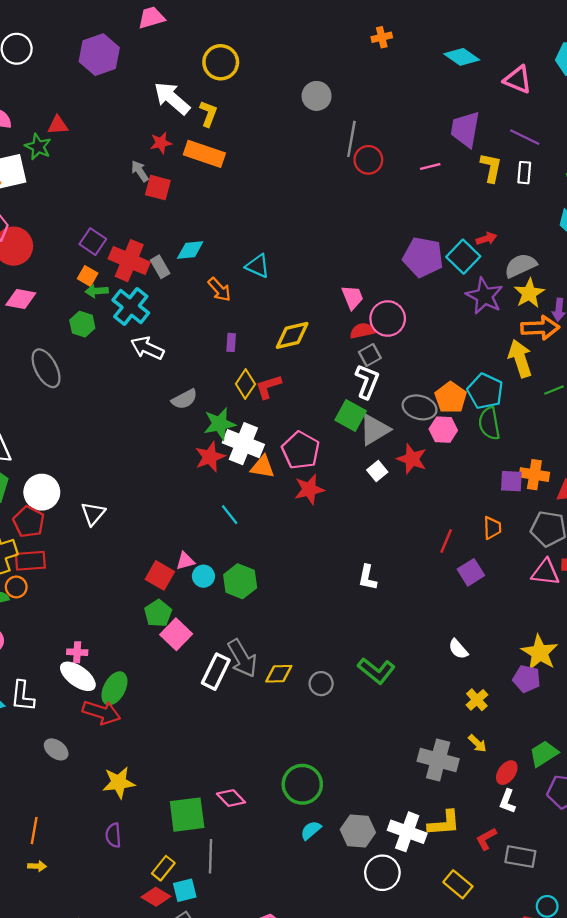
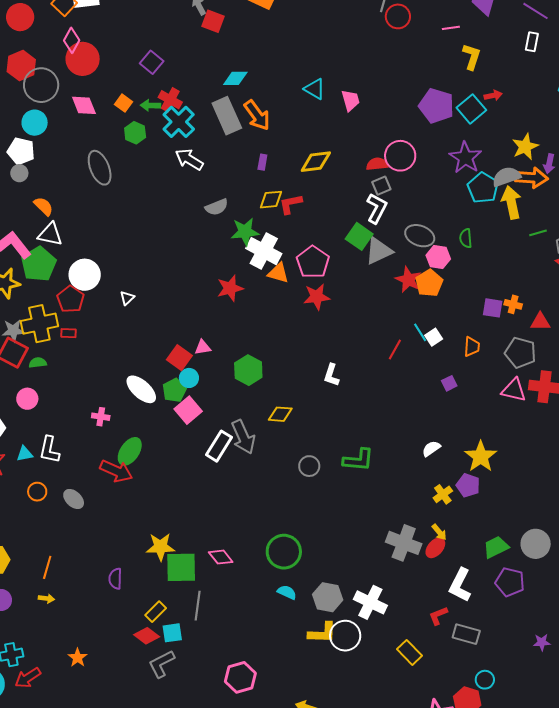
yellow L-shape: (491, 168) -> (472, 57), moved
red cross: (129, 261) -> (170, 100), moved, size x0.7
cyan triangle: (258, 266) -> (315, 89), moved
gray semicircle: (520, 266) -> (506, 177), moved
gray rectangle: (160, 267) -> (227, 116), moved, size x1.8
orange square: (88, 276) -> (124, 103), moved
orange arrow: (219, 289) -> (257, 115), size x1.4
purple star: (484, 296) -> (465, 158), moved
pink trapezoid: (352, 297) -> (350, 100), moved
pink diamond: (21, 299) -> (84, 105), turned 52
yellow diamond: (245, 384) -> (271, 200), turned 45
cyan pentagon: (485, 391) -> (483, 188), moved
orange pentagon: (451, 398) -> (429, 283), moved
green semicircle: (489, 423) -> (466, 238), moved, size x0.7
red star: (210, 457) -> (230, 288), moved
white square: (377, 471) -> (434, 337), moved
orange cross: (534, 475) -> (513, 304), size x0.7
white triangle: (93, 514) -> (127, 298), size x0.7
cyan line: (230, 515) -> (420, 332), moved
red line: (446, 541) -> (395, 350), moved
red rectangle: (30, 561) -> (68, 333), size x0.6
purple square: (471, 572) -> (449, 383), size x0.7
cyan circle: (203, 576) -> (189, 378), moved
white L-shape: (368, 578) -> (331, 375), moved
orange circle: (16, 587) -> (37, 492), moved
white semicircle: (458, 649) -> (431, 449), turned 90
yellow star: (540, 653) -> (481, 457), moved
green L-shape: (376, 671) -> (358, 460), turned -40
yellow diamond: (279, 674) -> (280, 414), moved
white ellipse: (78, 676) -> (141, 389), moved
purple pentagon: (527, 679) -> (468, 485), moved
red ellipse: (507, 773) -> (435, 548), moved
yellow star: (119, 783) -> (160, 547), moved
white L-shape: (507, 801) -> (460, 585), size x1.6
yellow L-shape: (444, 823) -> (322, 633), moved
cyan semicircle: (311, 830) -> (287, 592), turned 60

